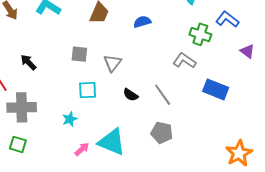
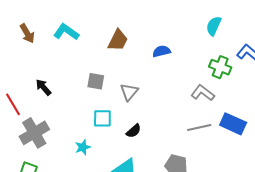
black semicircle: (131, 95) -> (134, 131), moved, turned -77
gray line: (163, 95) -> (199, 128), moved, turned -70
gray cross: (22, 107) -> (34, 133), turned -32

